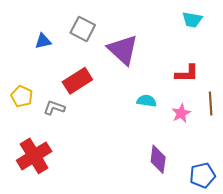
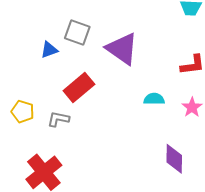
blue triangle: (43, 41) -> (49, 50), moved

